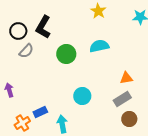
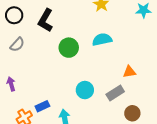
black circle: (18, 31) -> (14, 15), moved
gray semicircle: (26, 51) -> (17, 45), moved
gray rectangle: (122, 99) -> (115, 93), moved

